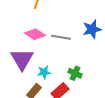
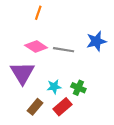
cyan star: (44, 72) -> (54, 87), moved

